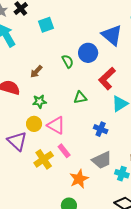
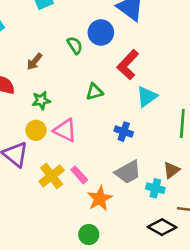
pink rectangle: (64, 151) -> (79, 175), moved

